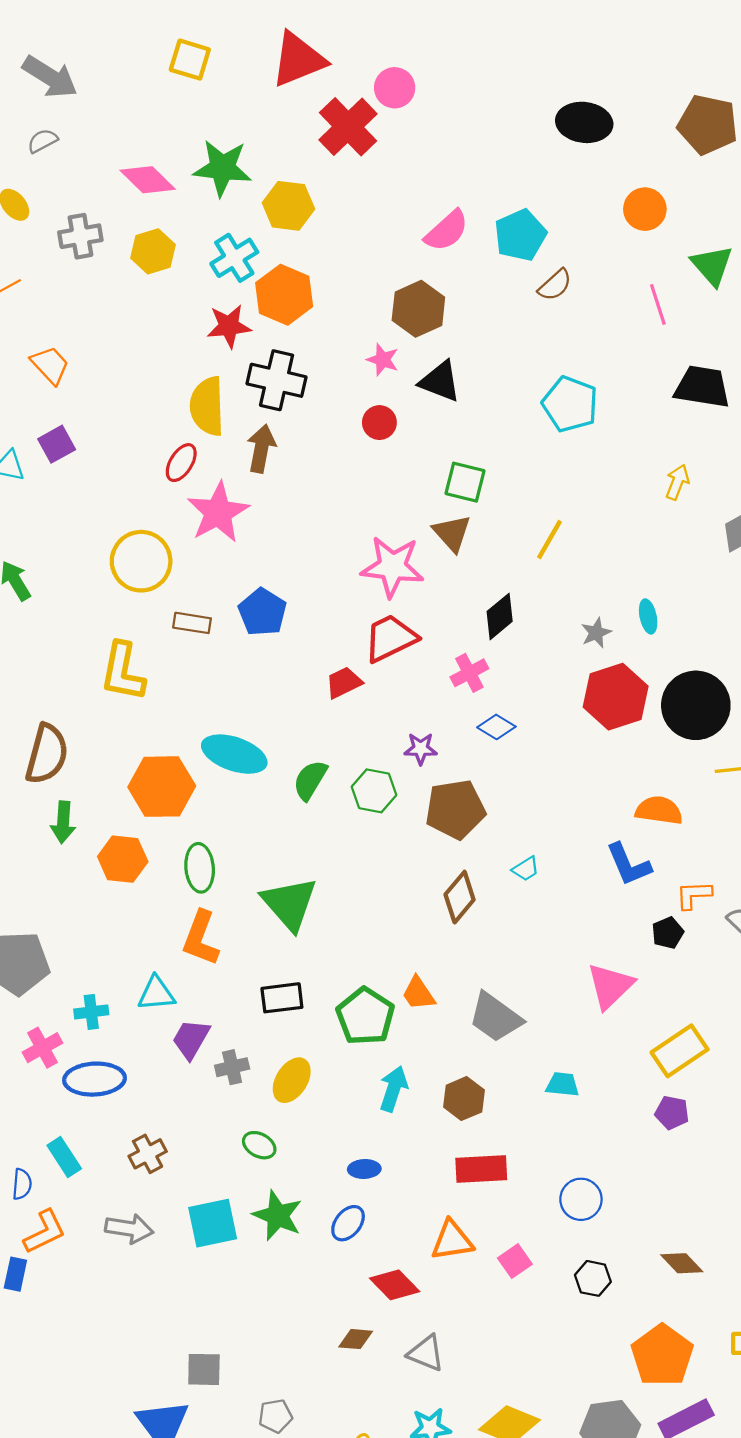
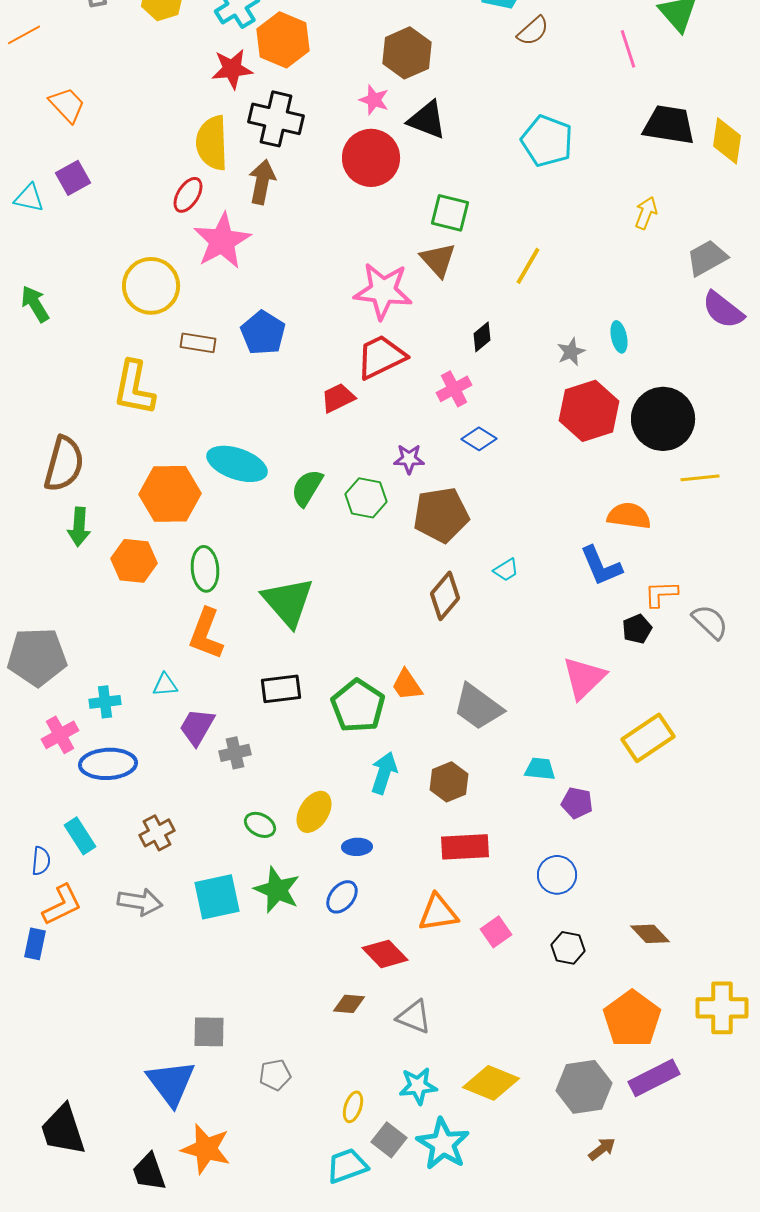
red circle: (379, 423) -> (371, 158), size x1.8
black diamond: (500, 616) -> (482, 337), size x0.7
cyan triangle: (156, 993) -> (165, 685), size x0.7
yellow ellipse: (292, 1080) -> (314, 812), moved
purple pentagon: (672, 1113) -> (577, 803), moved

